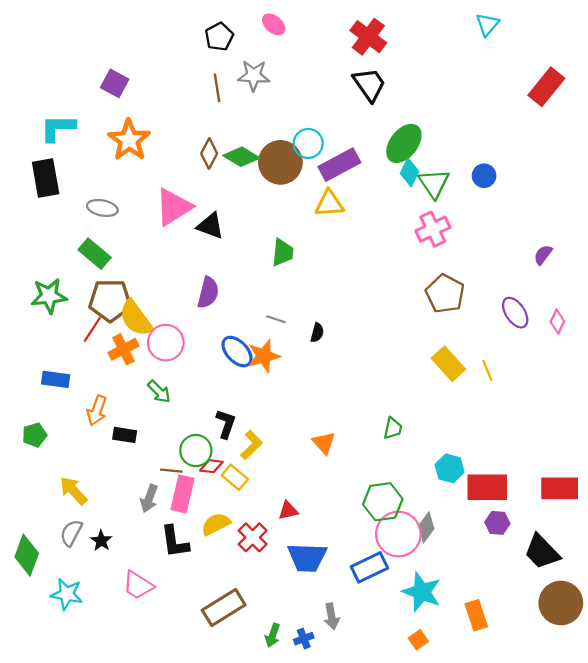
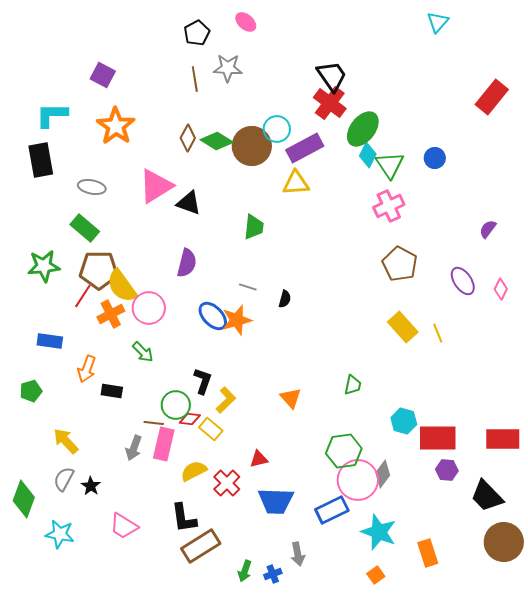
red cross: (368, 37) -> (330, 103), moved
red rectangle: (546, 87) -> (492, 97), moved
black L-shape: (175, 542) -> (184, 518), moved

